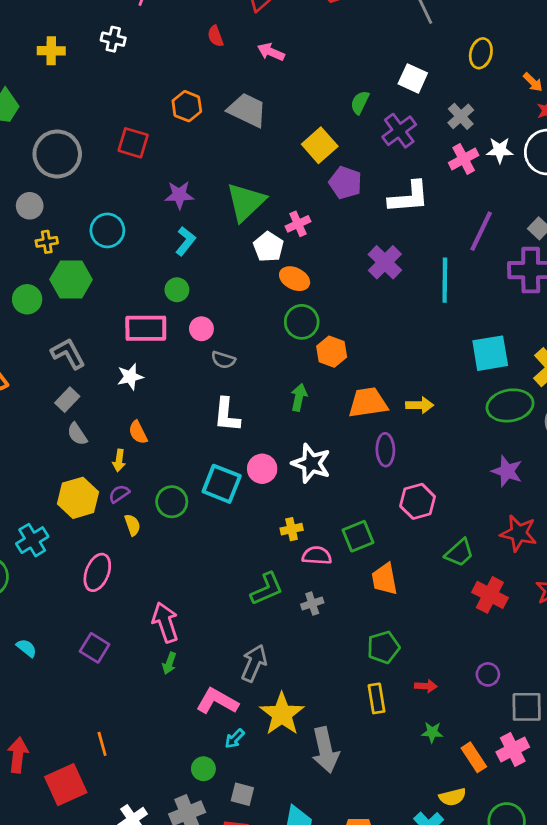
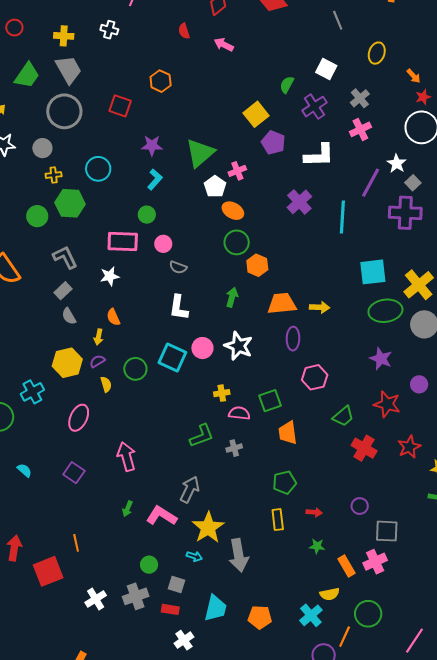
gray trapezoid: (247, 110) -> (69, 70), moved, turned 32
white star: (500, 150) -> (397, 164), moved, turned 30
green arrow: (169, 663) -> (127, 509), moved
cyan arrow: (235, 739) -> (194, 556), moved, turned -119

